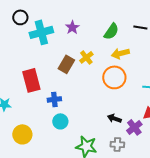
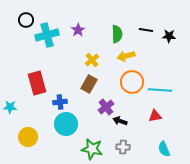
green semicircle: (111, 31) -> (117, 34), turned -36
brown rectangle: (66, 64) -> (89, 84), moved
orange circle: (114, 77) -> (132, 82), moved
cyan circle: (60, 121) -> (66, 124), size x1.5
purple cross: (134, 127) -> (106, 107), moved

